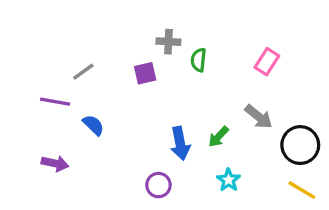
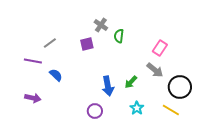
gray cross: (168, 42) -> (101, 25), turned 32
pink rectangle: (267, 62) -> (160, 48), moved
yellow line: (302, 190) -> (171, 110), moved

